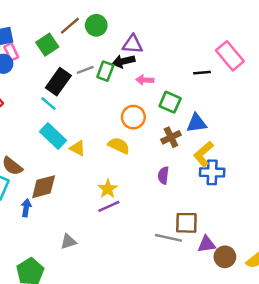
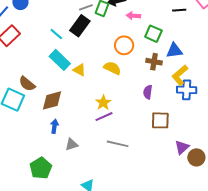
black rectangle: (58, 82) -> (80, 26), moved
brown cross: (171, 137) -> (154, 62), turned 35
blue arrow: (26, 208) -> (54, 126), moved
brown square: (186, 223) -> (160, 120), moved
gray line: (169, 238) -> (118, 144), moved
purple triangle: (207, 244) -> (182, 147), turned -35

